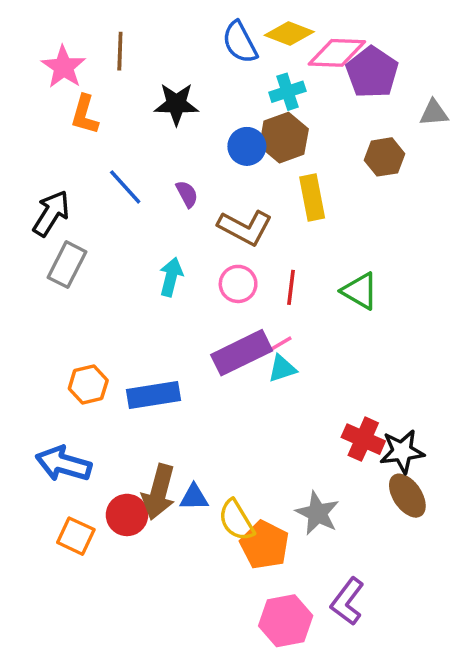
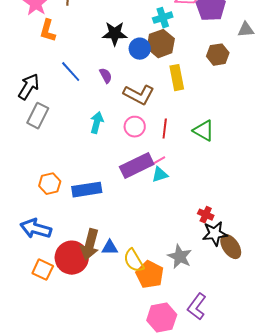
black star: (176, 104) -> (115, 34), moved
red cross: (363, 439) -> (206, 215), size x0.7
black star: (402, 451) -> (215, 234), moved
red circle: (127, 515) -> (72, 258), size x1.4

